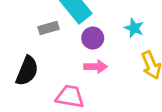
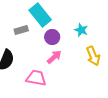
pink arrow: (96, 67) -> (54, 57), turned -42

